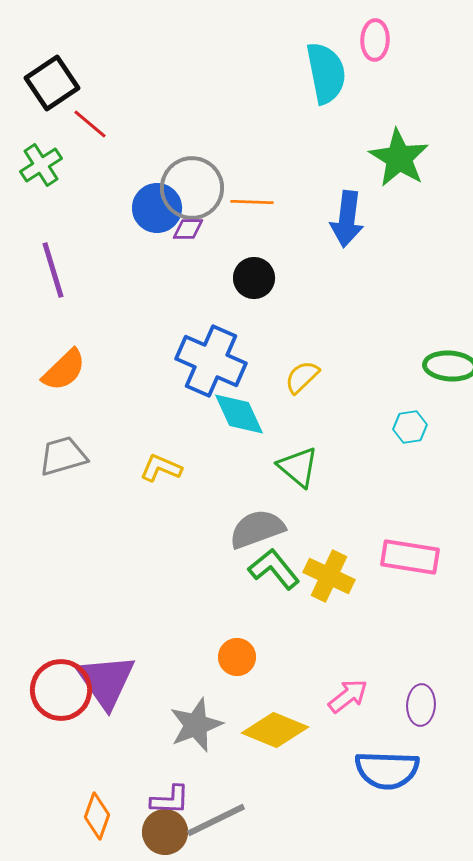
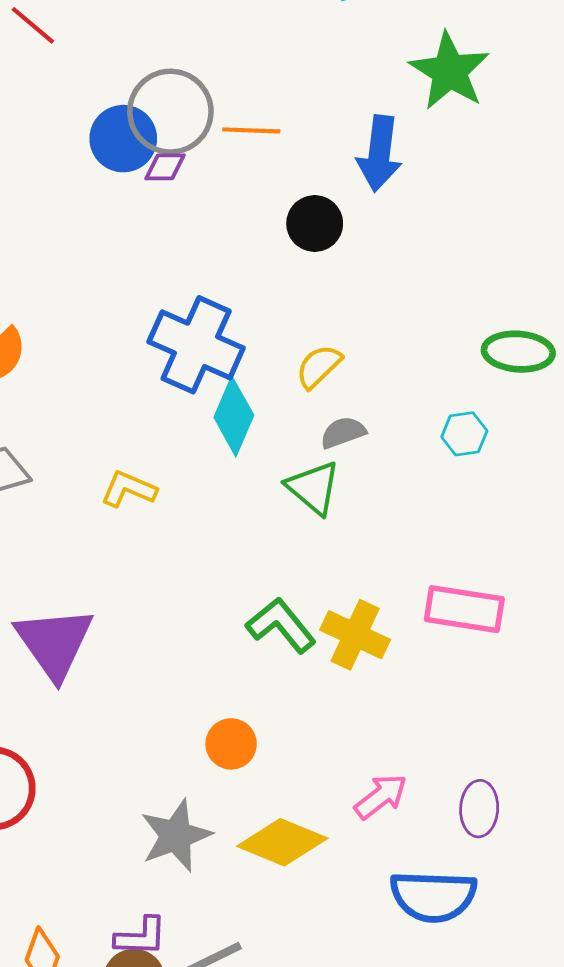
black circle: (254, 278) -> (315, 223), moved
cyan diamond: (239, 414) -> (234, 416), turned 48
gray semicircle: (257, 529) -> (343, 432), moved, size x0.6
purple triangle: (106, 681) -> (54, 643), moved

